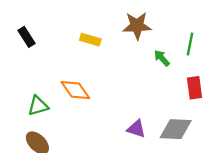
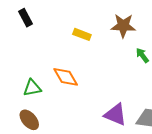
black rectangle: (26, 37) -> (25, 18), moved
purple triangle: (136, 129) -> (115, 115), size x1.4

